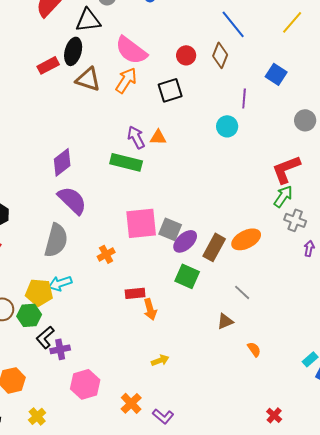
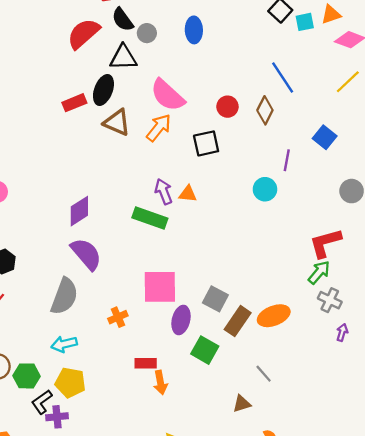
gray square: (170, 229) -> (215, 299), moved
purple ellipse: (185, 241) -> (181, 320), moved, turned -40
yellow pentagon: (39, 292) -> (70, 383), moved

